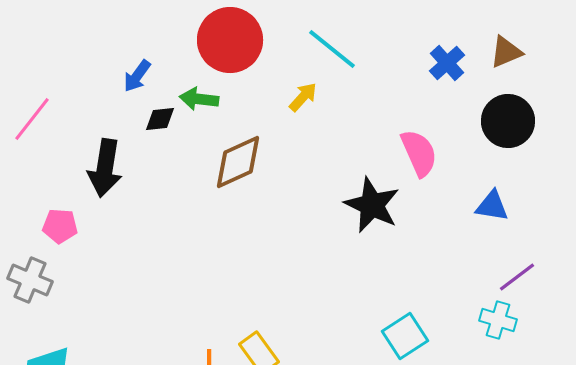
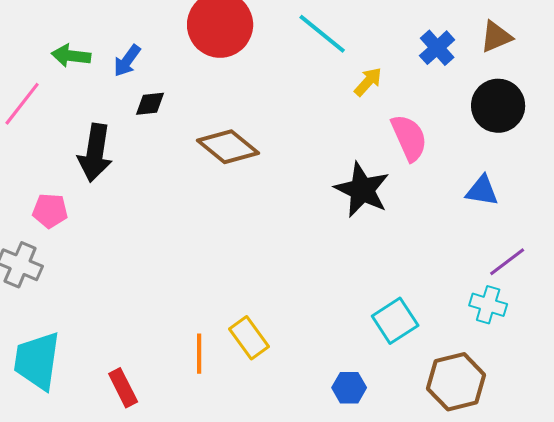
yellow arrow: (303, 97) -> (368, 82), moved
green arrow: (199, 99) -> (71, 56), moved
brown diamond: (238, 162) -> (228, 147), turned 64

